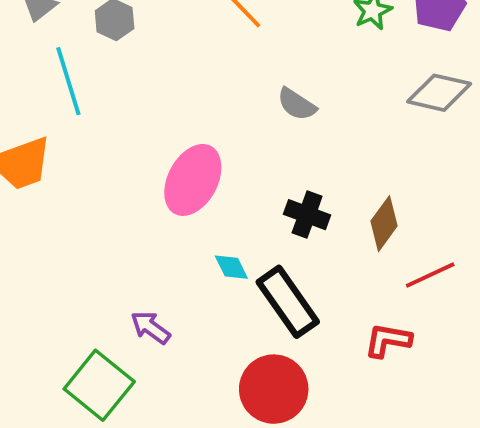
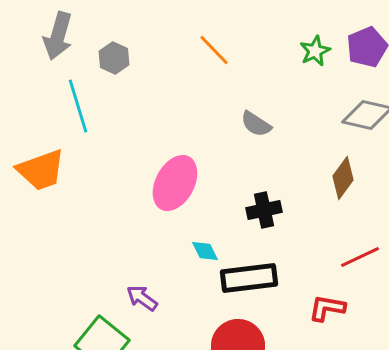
black cross: (307, 215) -> (264, 210), turned -32
brown diamond: (384, 224) -> (343, 178), moved
black rectangle: (288, 302) -> (249, 278), turned -62

